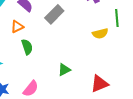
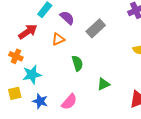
green semicircle: (27, 47) -> (77, 63), moved

